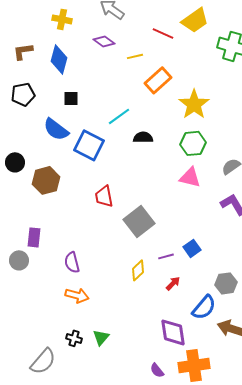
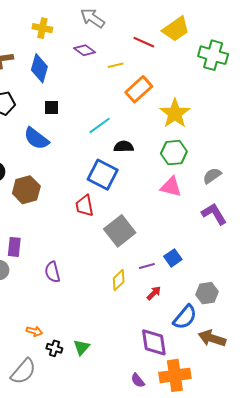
blue square: (89, 145) -> (103, 175), moved
orange arrow: (77, 295) -> (34, 331), moved, size x0.7

